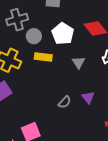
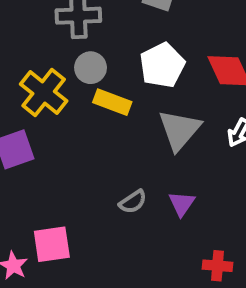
gray circle: (34, 36) -> (91, 68), moved
gray triangle: (79, 62) -> (179, 130), size x1.6

